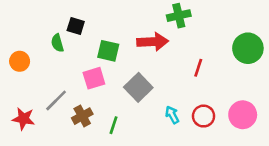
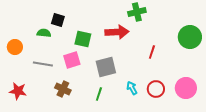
green semicircle: (57, 43) -> (44, 33), turned 112
gray square: (138, 87) -> (106, 67), turned 30
gray line: (56, 100) -> (43, 64), moved, turned 54
brown cross: (82, 116) -> (63, 89), turned -35
green line: (114, 125) -> (99, 94), moved

